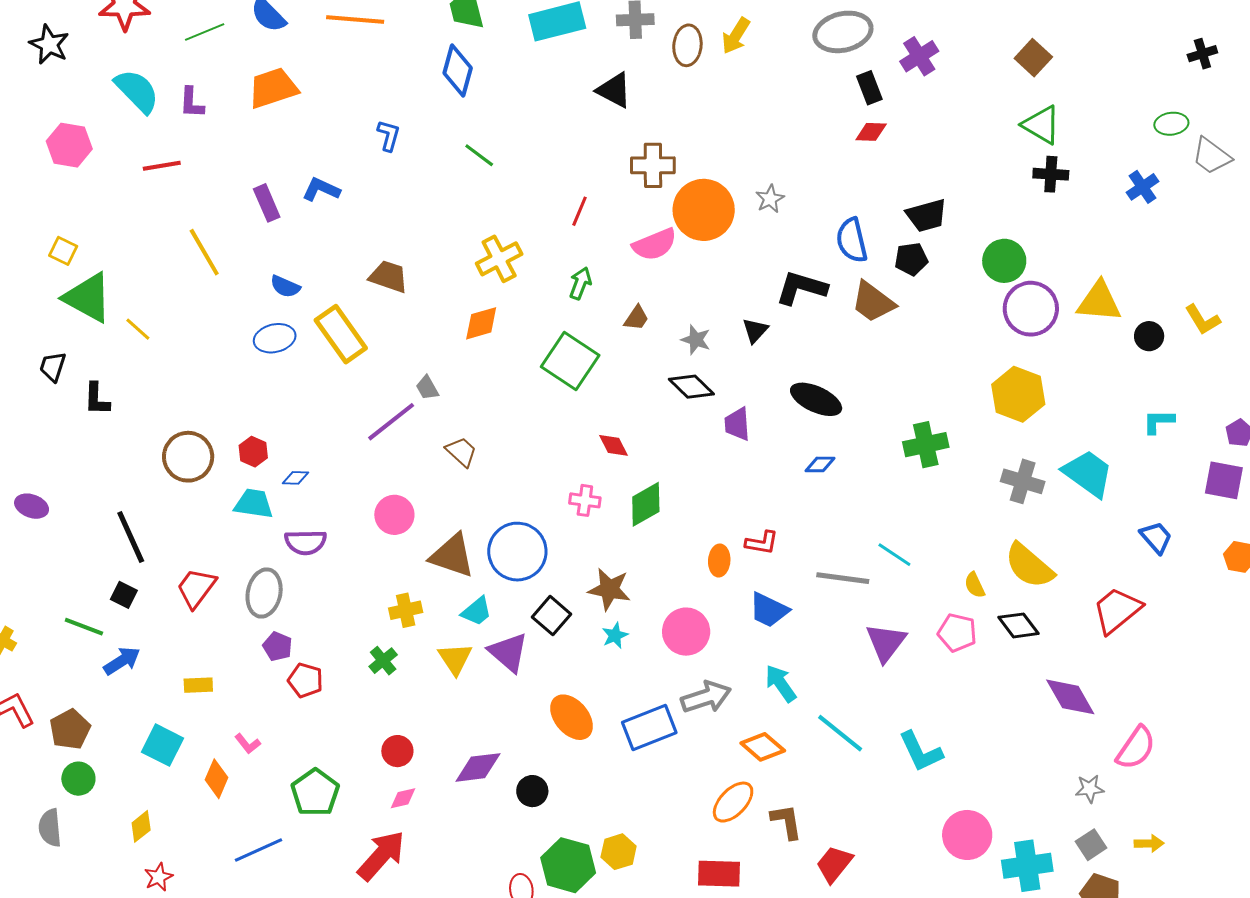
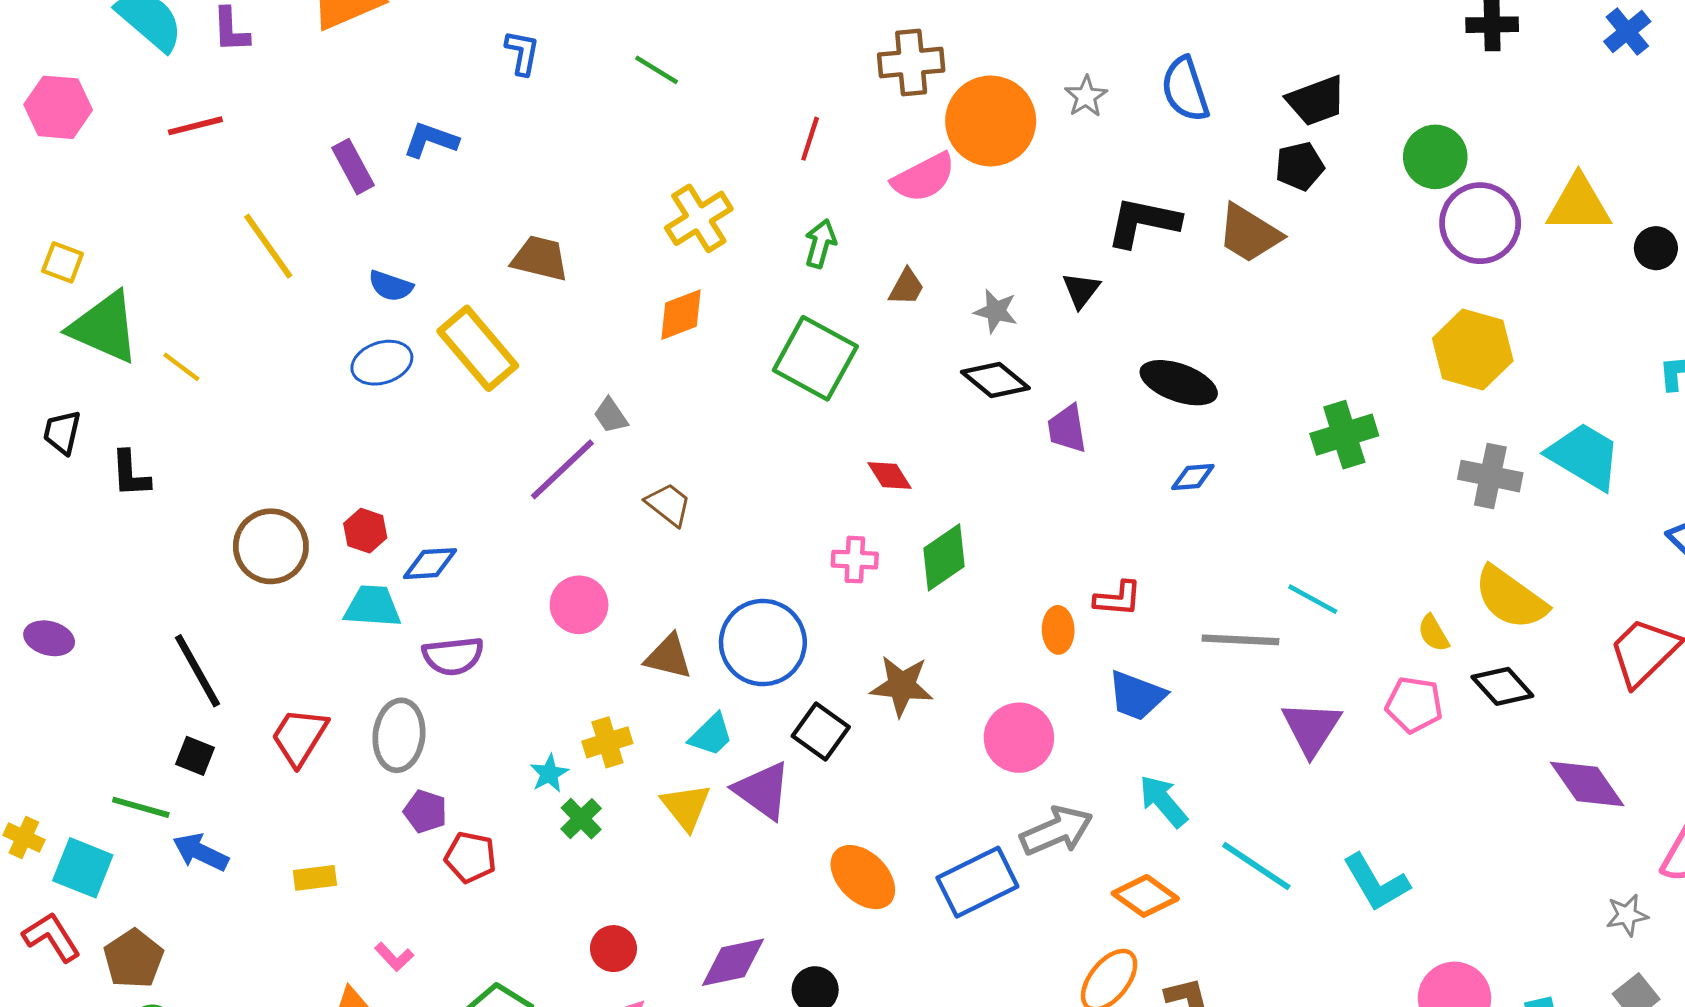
blue semicircle: (852, 240) -> (1185, 89), moved
blue diamond: (295, 478) -> (430, 564), size x1.4
brown triangle: (452, 556) -> (668, 657), size x0.7
cyan star: (615, 635) -> (549, 774), moved
blue arrow: (122, 661) -> (201, 852), turned -117
cyan square: (163, 745) -> (83, 868), moved

